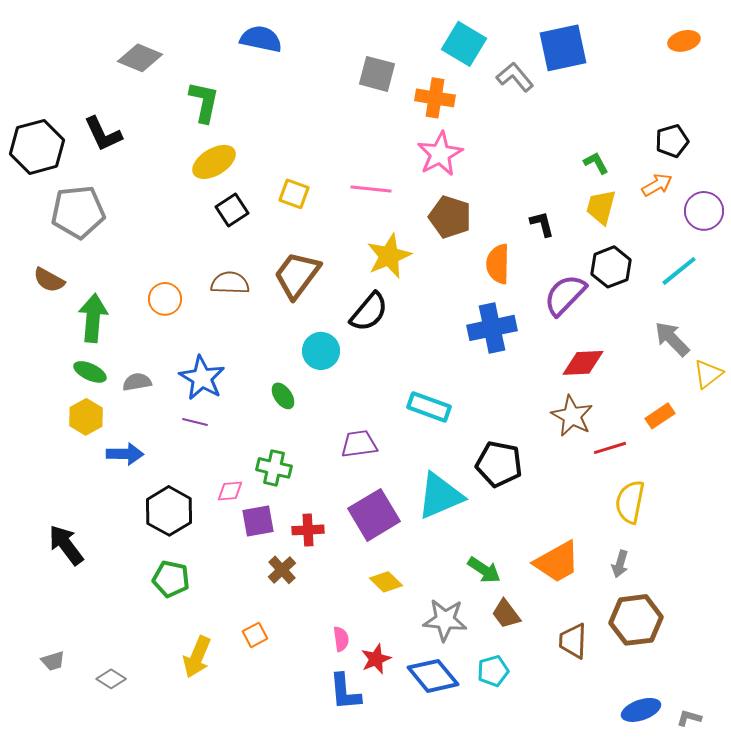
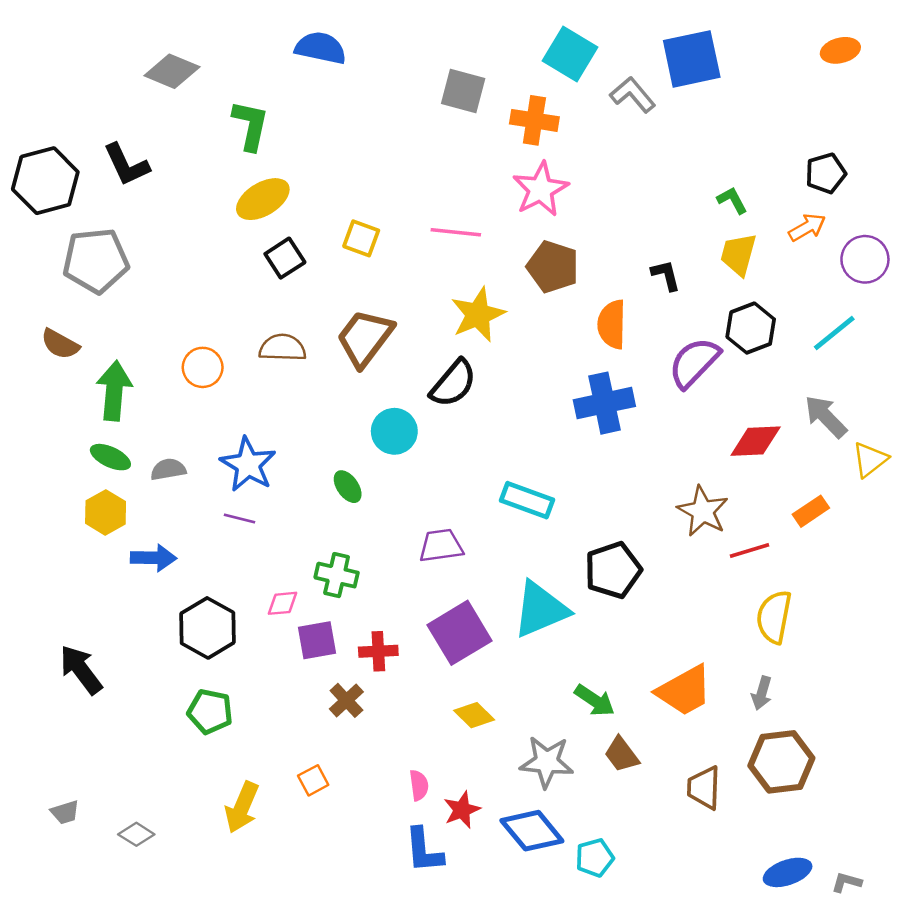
red diamond: (583, 363) -> (756, 441), moved
black pentagon: (499, 464) -> (613, 570), turned -30
cyan pentagon: (493, 671) -> (595, 858), moved

